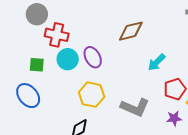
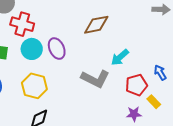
yellow hexagon: (92, 95) -> (34, 86), moved
gray L-shape: (135, 107) -> (95, 79), moved

